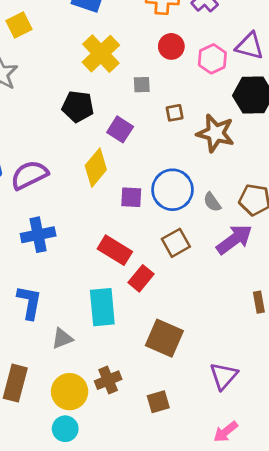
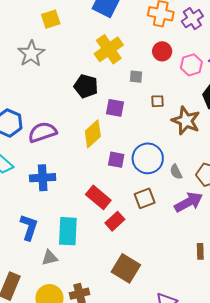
purple square: (120, 129) -> (115, 108), turned -30
cyan rectangle: (102, 307) -> (68, 231), moved

